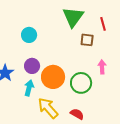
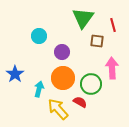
purple circle: (32, 66) -> (62, 52), moved
pink arrow: (102, 67) -> (112, 68), size x1.5
red semicircle: (77, 114) -> (80, 102), moved

